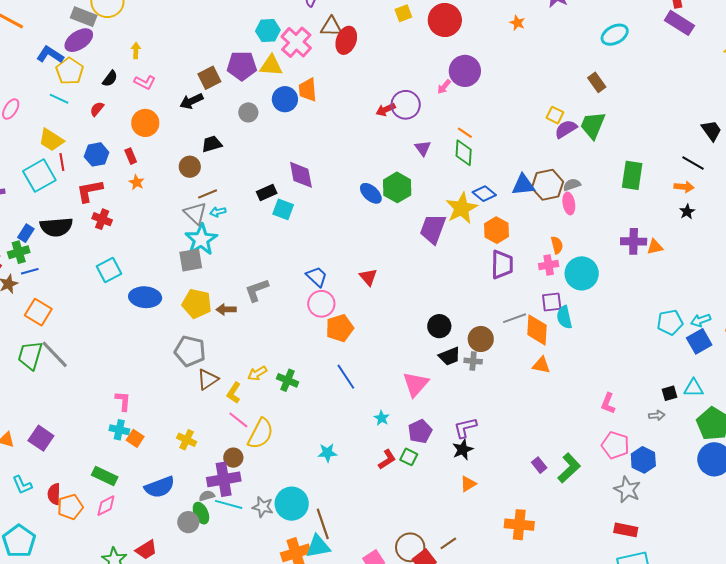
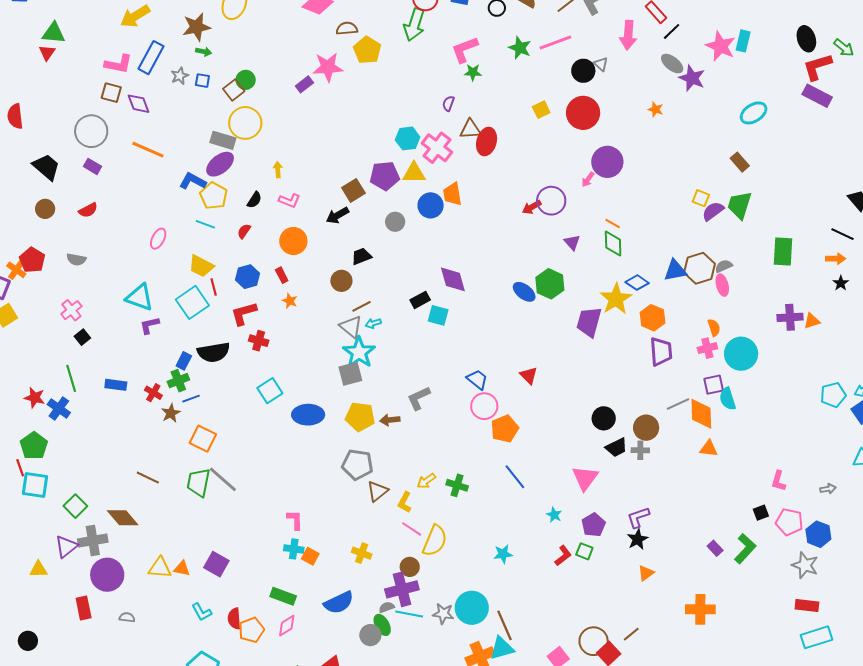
black square: (669, 393) -> (761, 513), moved

